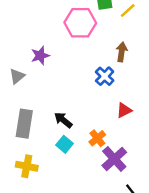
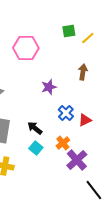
pink hexagon: (80, 23) -> (26, 48), moved
purple star: (40, 56) -> (49, 87), moved
blue cross: (105, 76) -> (66, 113), moved

